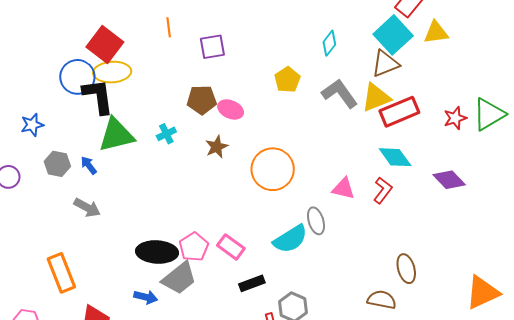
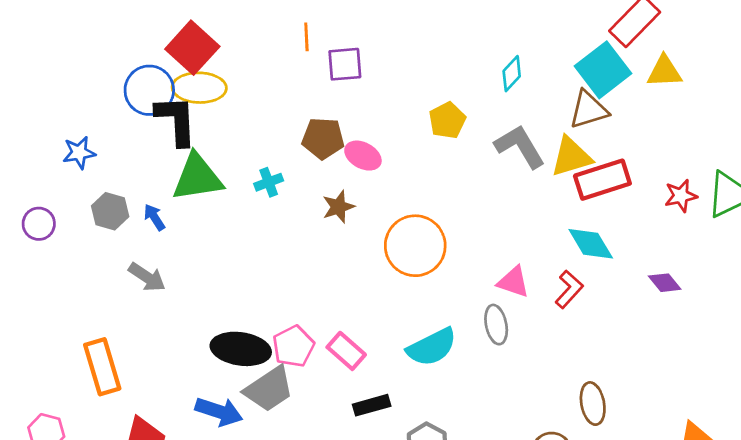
orange line: (169, 27) -> (306, 37), moved
purple diamond: (449, 180) -> (665, 283), size x0.7
gray ellipse: (316, 221) -> (496, 325), moved
blue arrow: (146, 297) -> (219, 412), size x1.4

